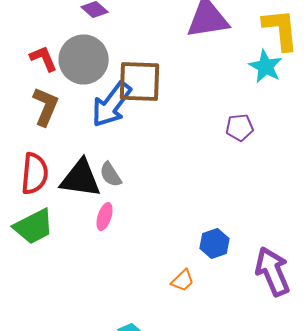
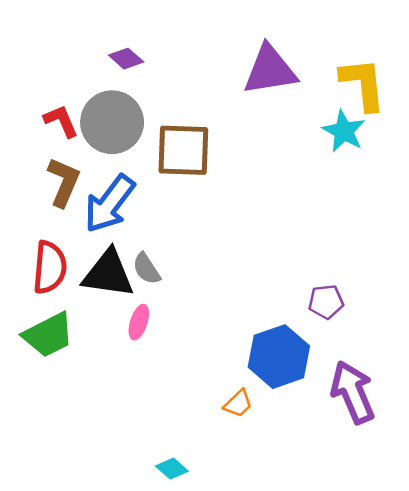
blue arrow: (112, 104) -> (109, 204), moved
purple pentagon: (240, 128) -> (326, 302), moved
blue hexagon: (215, 244) -> (279, 357), size x1.6

